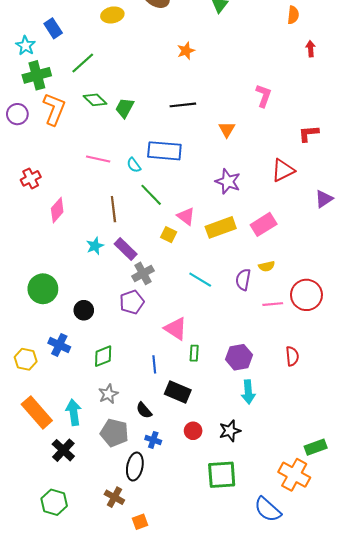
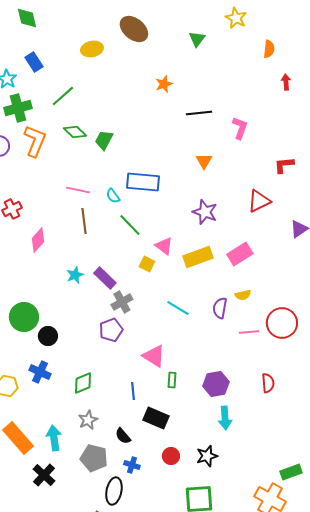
black line: (183, 105) -> (199, 113), moved
brown line: (113, 209) -> (84, 221), moved
black circle: (84, 310) -> (48, 336), moved

